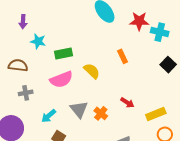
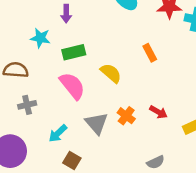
purple arrow: (23, 22) -> (66, 14), moved
pink semicircle: (61, 79) -> (72, 86), turned -105
orange cross: (101, 113) -> (126, 116), moved

